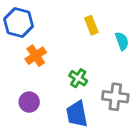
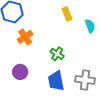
gray cross: (115, 97) -> (85, 80), moved

